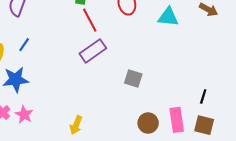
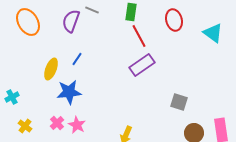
cyan triangle: (168, 17) -> (213, 33), turned 30
gray square: (133, 78) -> (179, 102), moved

